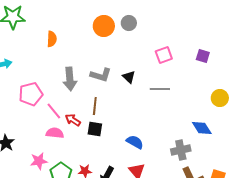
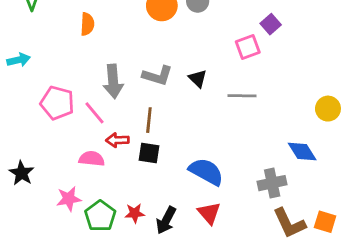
purple square: (203, 56) -> (271, 24), moved, turned 32
pink pentagon: (31, 94) -> (57, 103), turned 30
pink line: (54, 111) -> (95, 113), moved
red arrow: (73, 120) -> (117, 140), turned -35
blue semicircle: (135, 142) -> (206, 172), size x1.4

